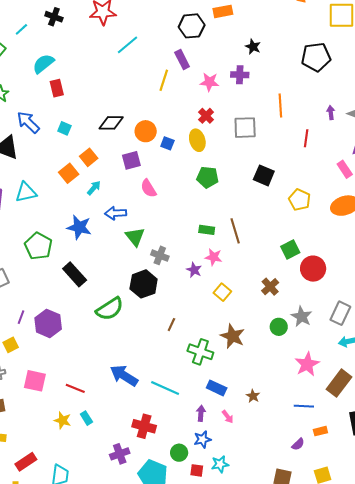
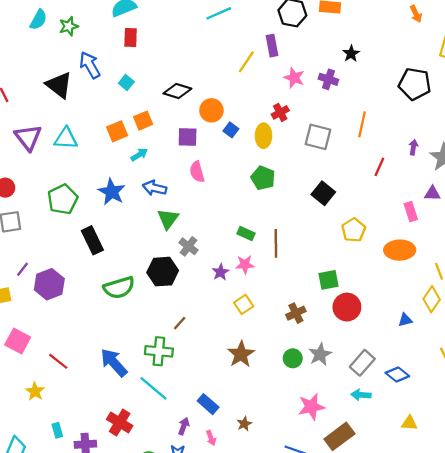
pink star: (214, 257) -> (245, 265), turned -30
green cross: (200, 352) -> (159, 351), moved, turned -30
cyan rectangle: (86, 418) -> (57, 430), moved

